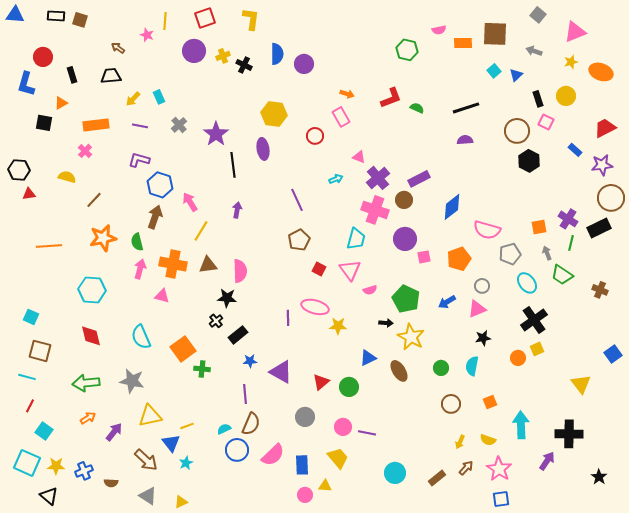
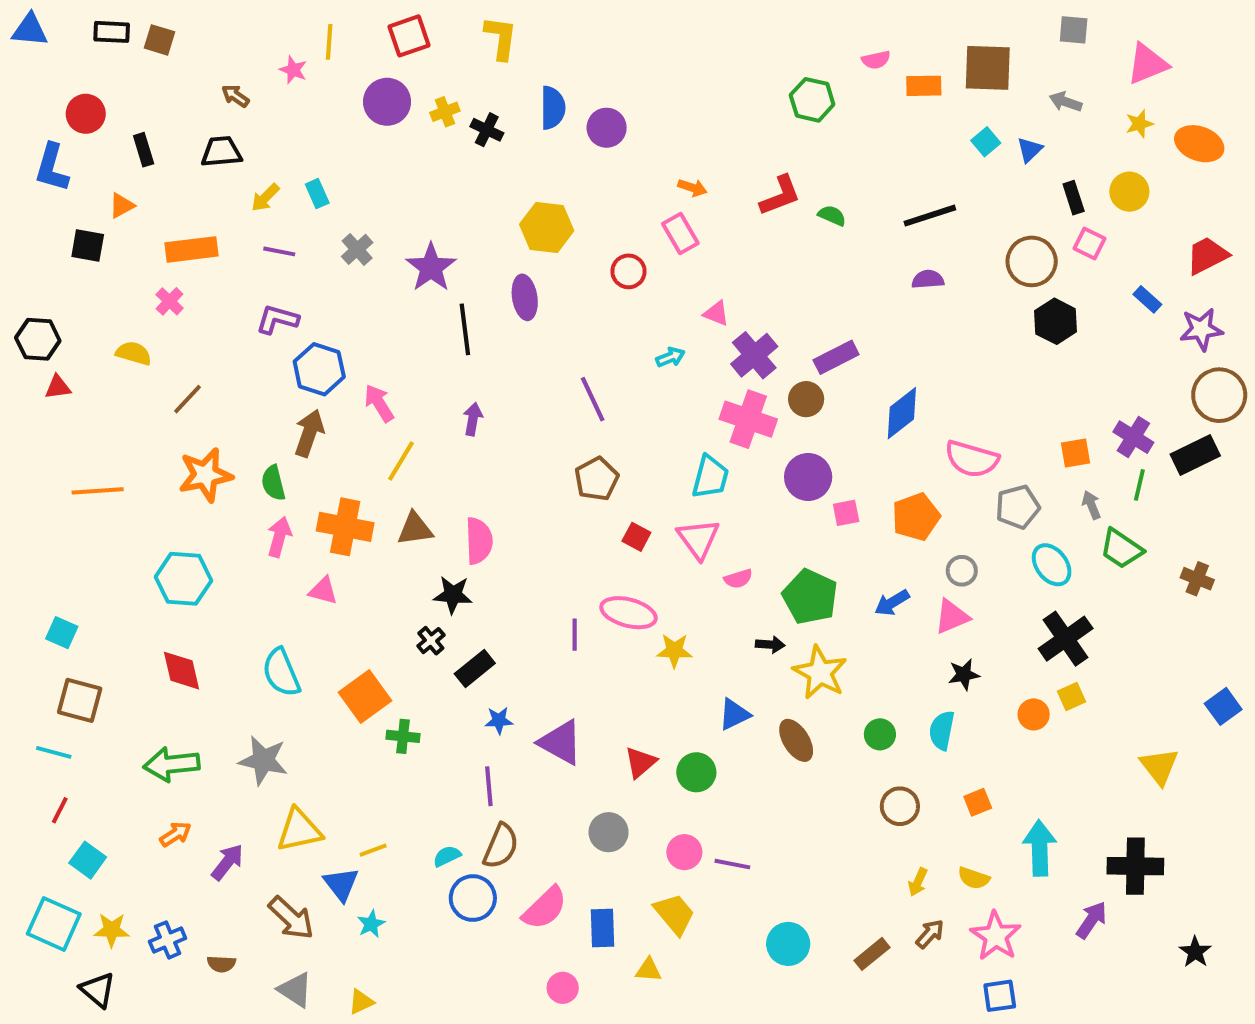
gray square: (538, 15) -> (1074, 30), turned -35
pink circle: (305, 495) -> (563, 988), moved

